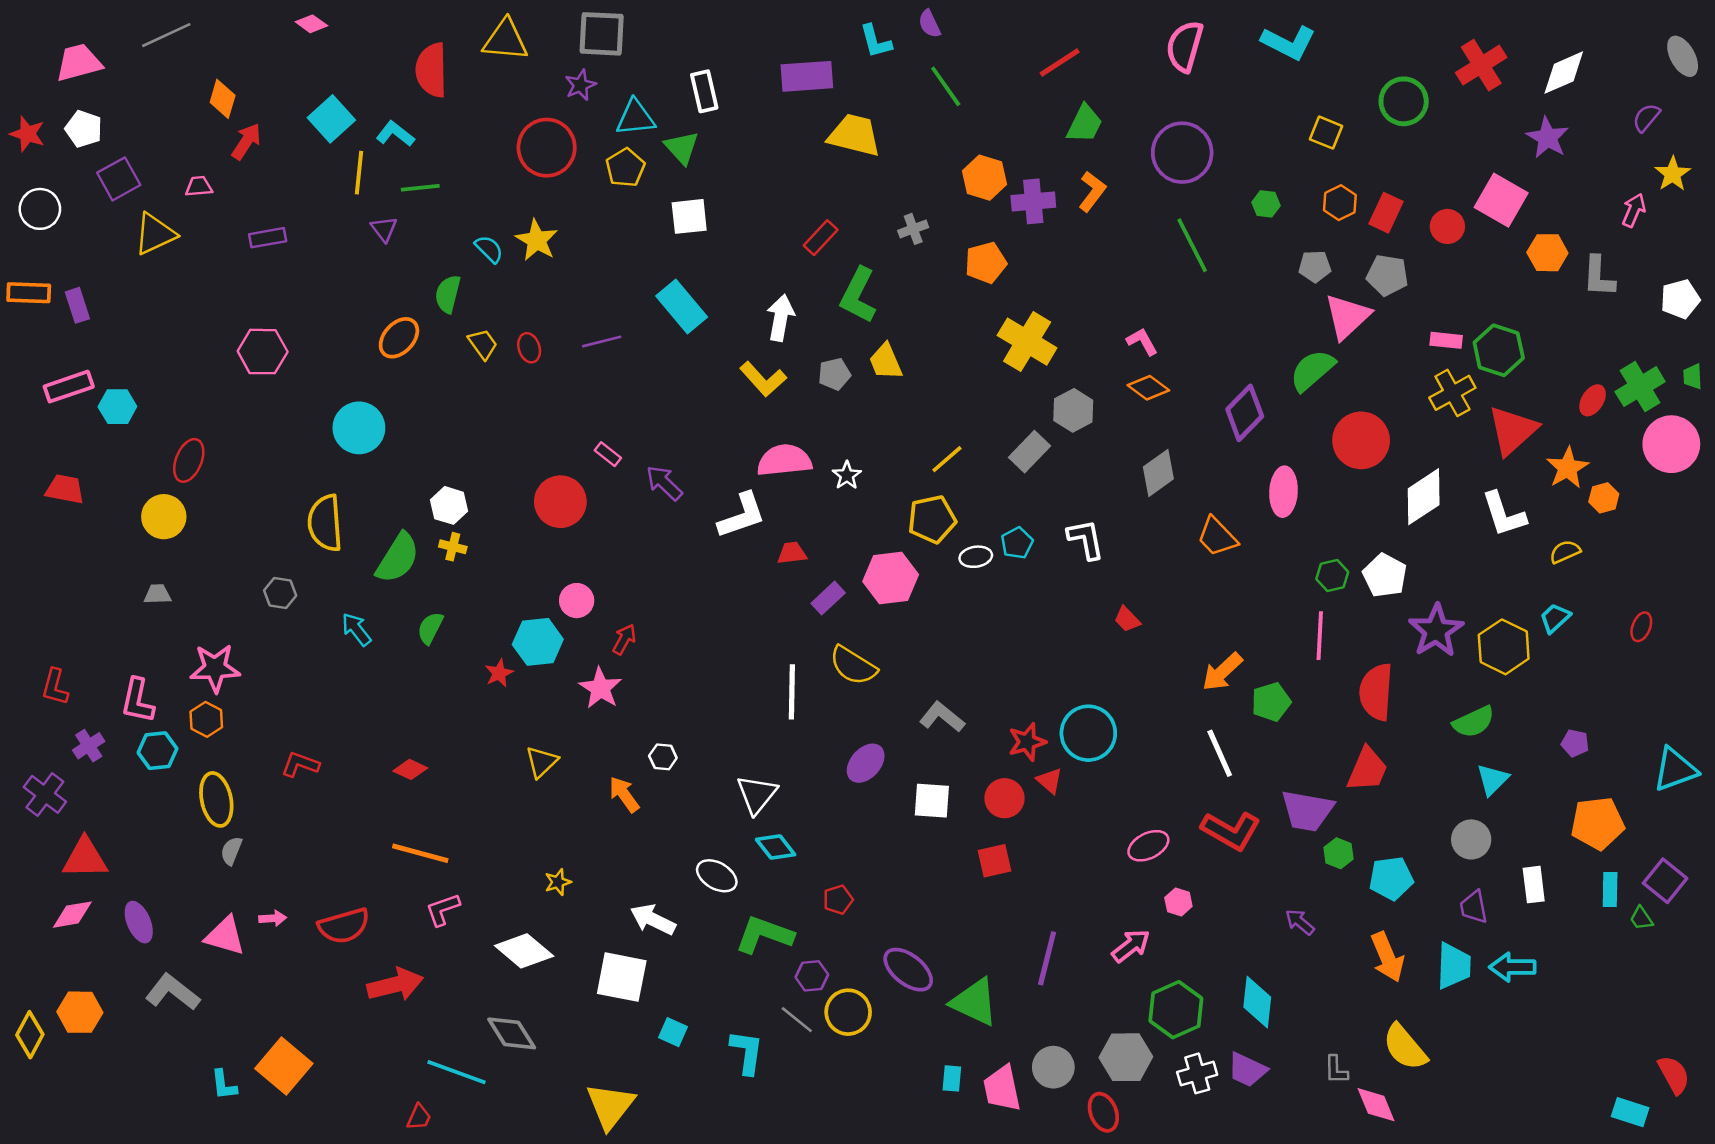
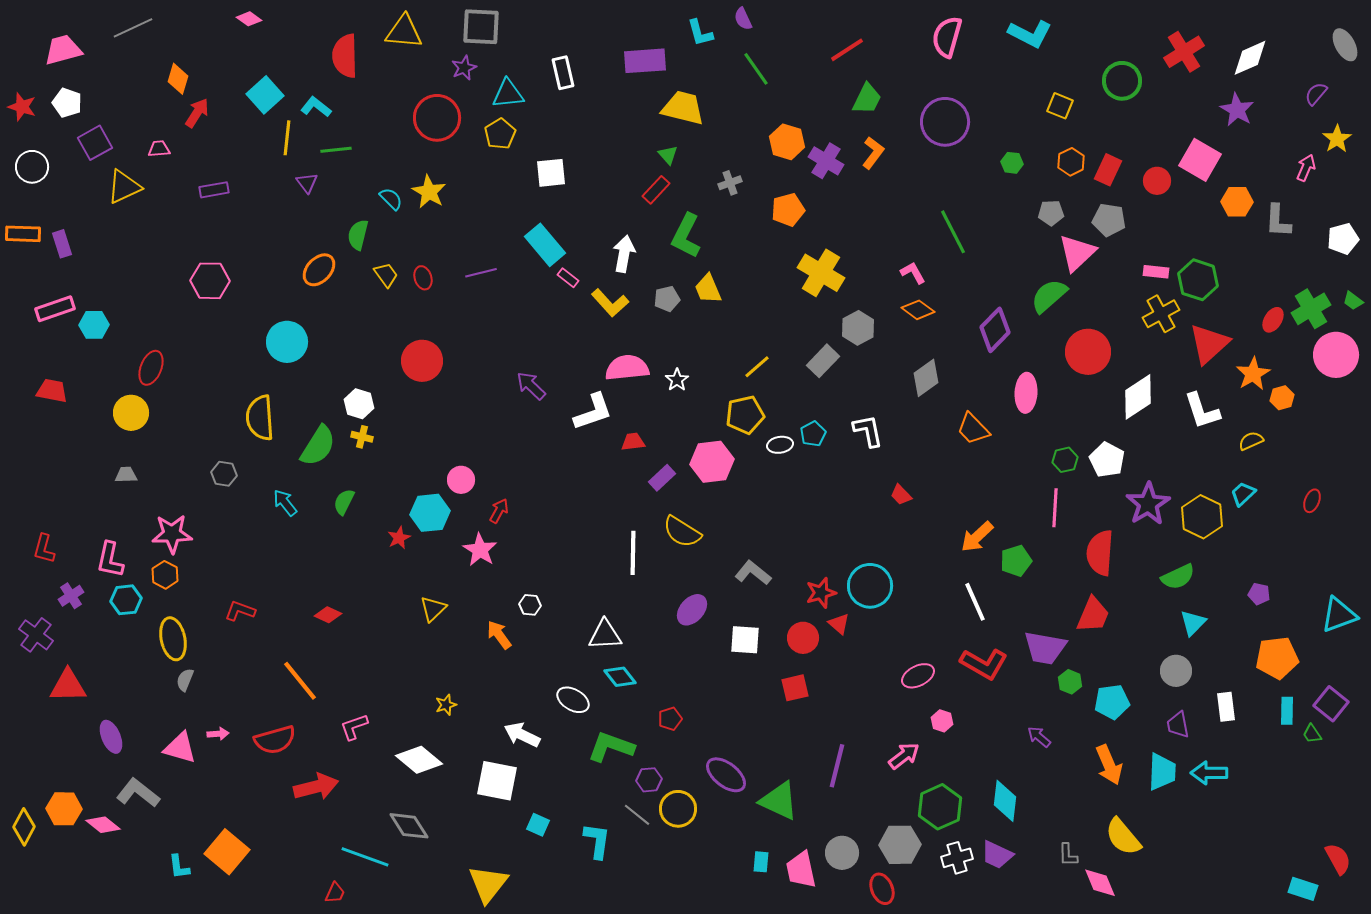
green triangle: (682, 148) -> (668, 155), moved, size x0.7
purple cross: (1033, 201) -> (826, 161), turned 36
green line: (1192, 245) -> (953, 232), moved
green trapezoid: (1693, 377) -> (1353, 301), turned -50
pink rectangle: (608, 454) -> (568, 278), moved
red circle: (560, 502) -> (422, 361), moved
white triangle: (757, 794) -> (605, 635), turned 48
orange line: (420, 853) -> (300, 681), moved, turned 36
pink diamond: (72, 915) -> (103, 825), moved, turned 48

